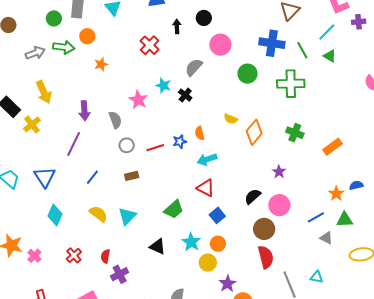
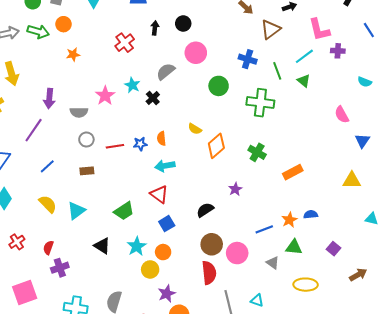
blue cross: (272, 43) -> (248, 59), size x0.7
gray semicircle: (115, 120) -> (79, 112), turned 102
pink circle: (279, 205) -> (237, 253), moved
blue line: (316, 217) -> (264, 229), moved

